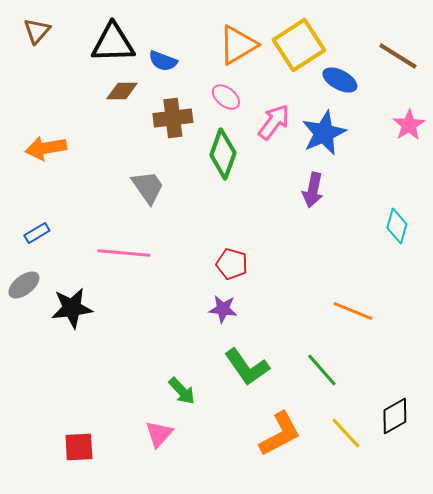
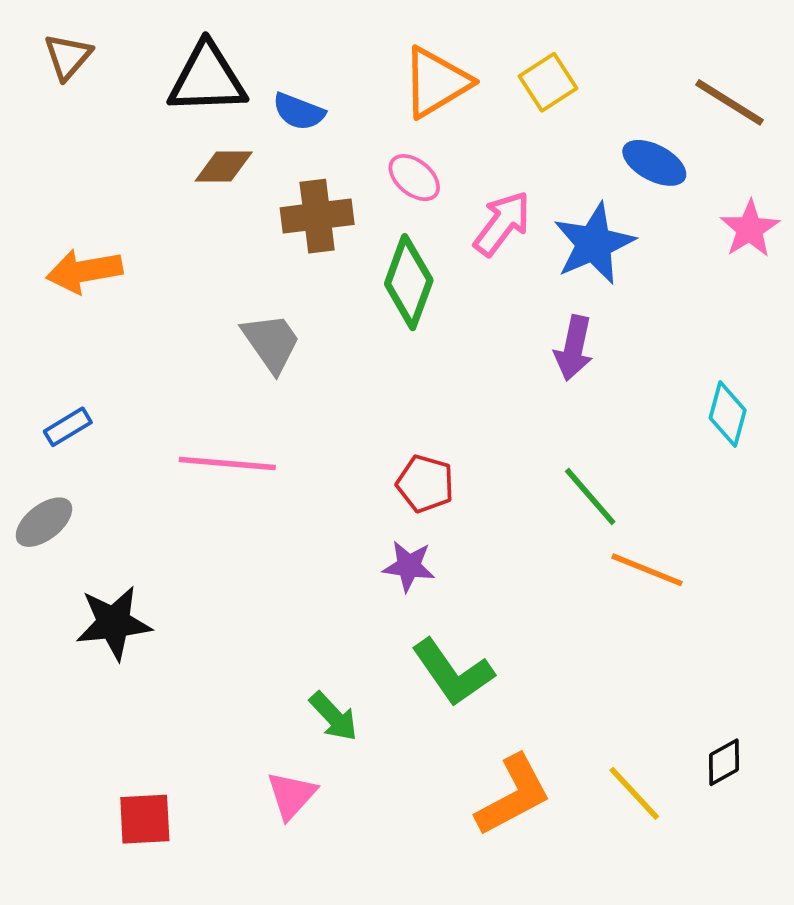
yellow square: (299, 45) -> (548, 82), size x0.6
blue ellipse: (340, 80) -> (654, 163), moved
black star: (72, 308) -> (114, 623), moved
green line: (322, 370) -> (590, 496), moved
black diamond: (395, 416) -> (724, 762), size x0.7

